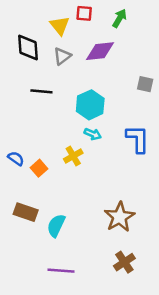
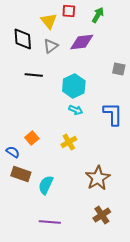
yellow cross: (73, 156) -> (69, 142), moved
blue semicircle: (16, 158) -> (13, 152), moved

